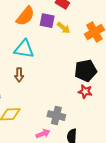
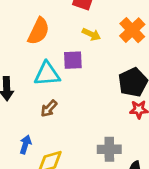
purple square: (47, 21) -> (73, 60), moved
brown arrow: (19, 75) -> (49, 108), turned 56

